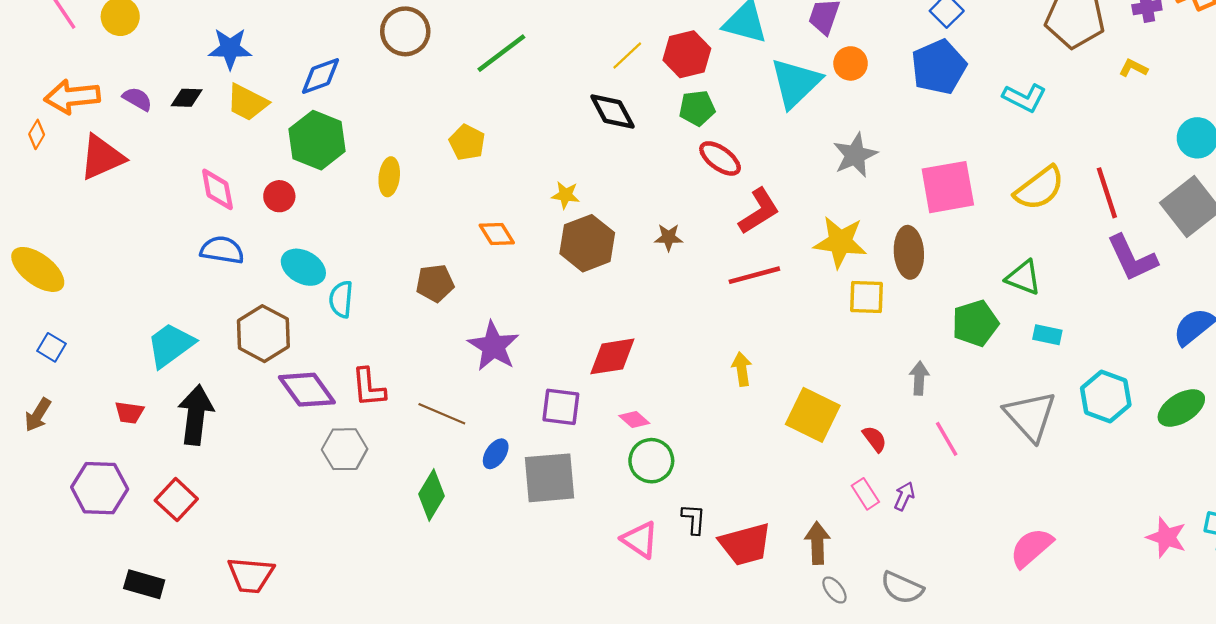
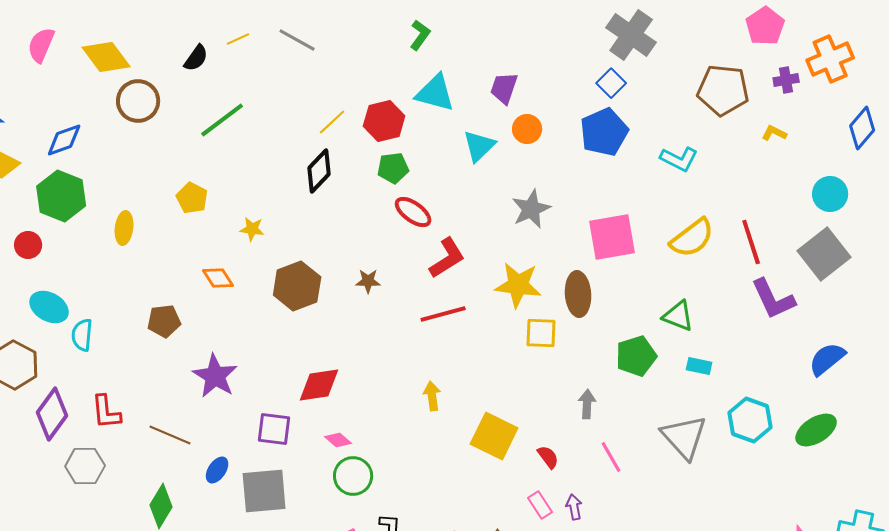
cyan triangle: (796, 83) -> (479, 146), size x0.7
black diamond: (612, 112) -> (319, 171), turned 72
yellow star: (565, 195) -> (252, 229), moved
purple diamond: (307, 390) -> (52, 414), turned 72
purple arrow: (904, 496) -> (574, 507), turned -35

